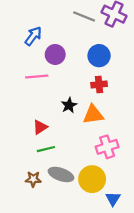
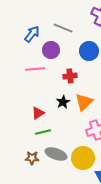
gray line: (84, 16) -> (63, 28), moved
red cross: (99, 84) -> (70, 76), moved
black star: (69, 105) -> (63, 102), moved
orange triangle: (93, 114) -> (84, 102), turned -36

